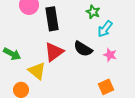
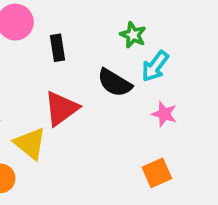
black rectangle: (52, 19) -> (58, 48), size x0.6
black semicircle: (83, 49) -> (115, 83), moved

